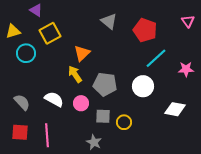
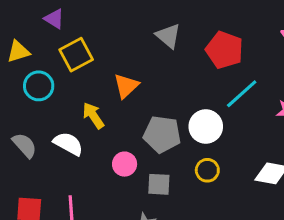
yellow arrow: (75, 74) -> (93, 116), moved
white circle: (143, 86) -> (206, 127), moved
white semicircle: (54, 99) -> (68, 144), moved
gray semicircle: (22, 102) -> (25, 145), moved
yellow circle: (124, 122) -> (207, 170), moved

